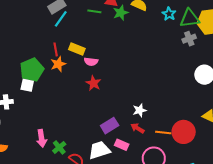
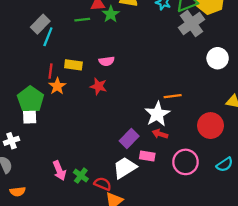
gray cross: (189, 39) -> (192, 24), size x1.6
red line: (56, 49) -> (51, 71), turned 32
pink semicircle: (91, 62) -> (107, 61), moved
red star: (93, 83) -> (98, 86), moved
white star: (140, 110) -> (157, 114), size x1.6
orange line: (163, 133) -> (173, 96), moved

